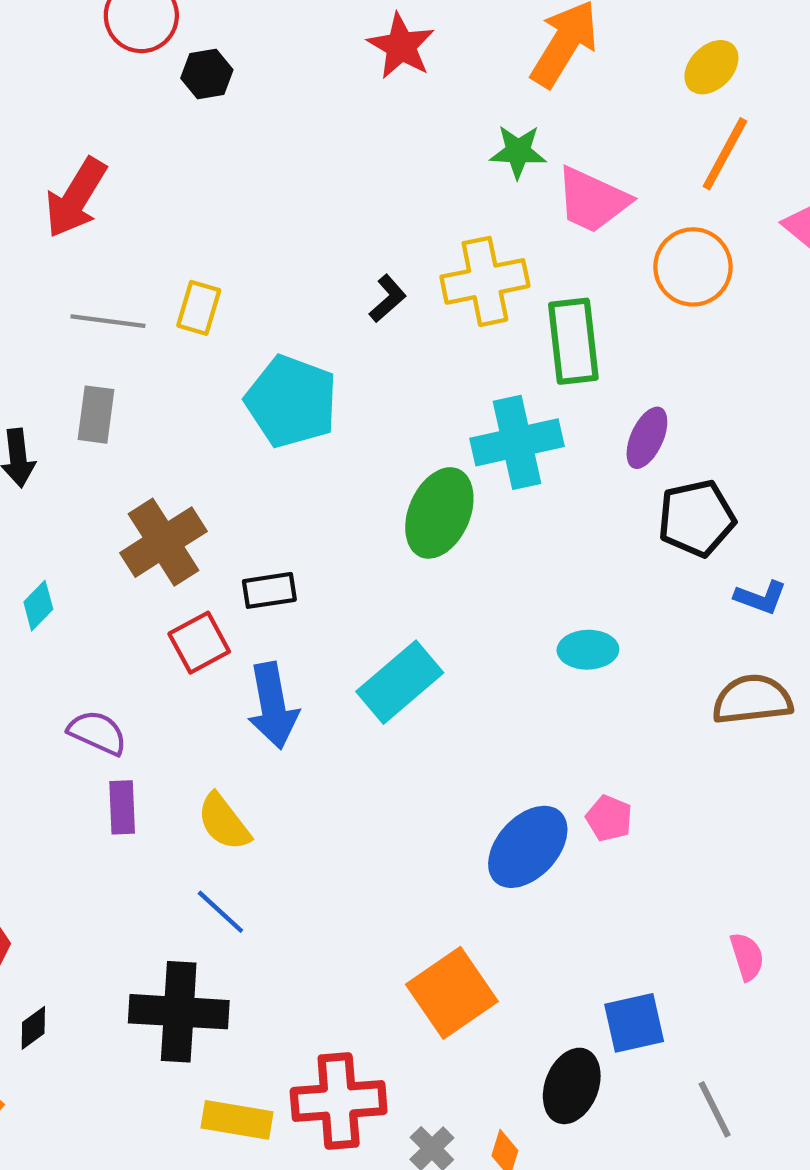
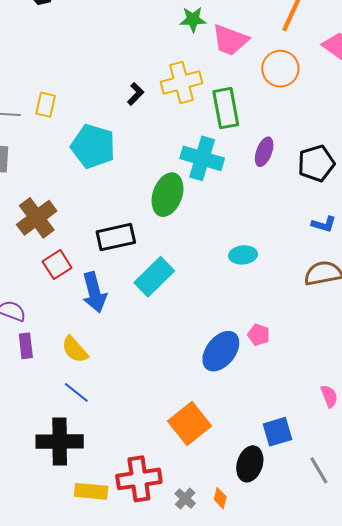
cyan cross: (517, 442) -> (202, 158), turned 33
black pentagon: (696, 518) -> (316, 163), moved
black rectangle: (269, 590) -> (116, 237), moved, size x1.5

